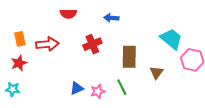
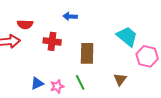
red semicircle: (68, 14) -> (25, 24), moved
red cross: (92, 44) -> (52, 41), turned 30
brown triangle: (157, 72) -> (120, 79), moved

